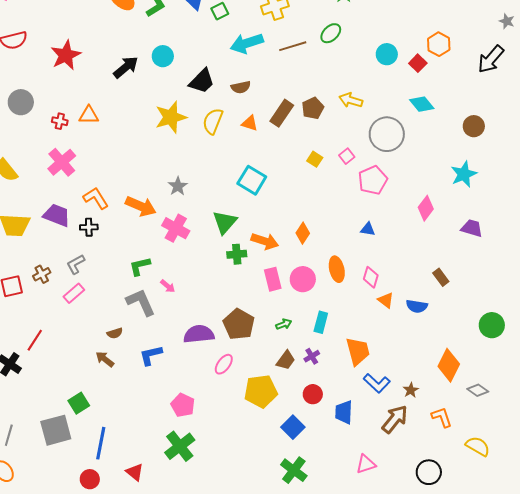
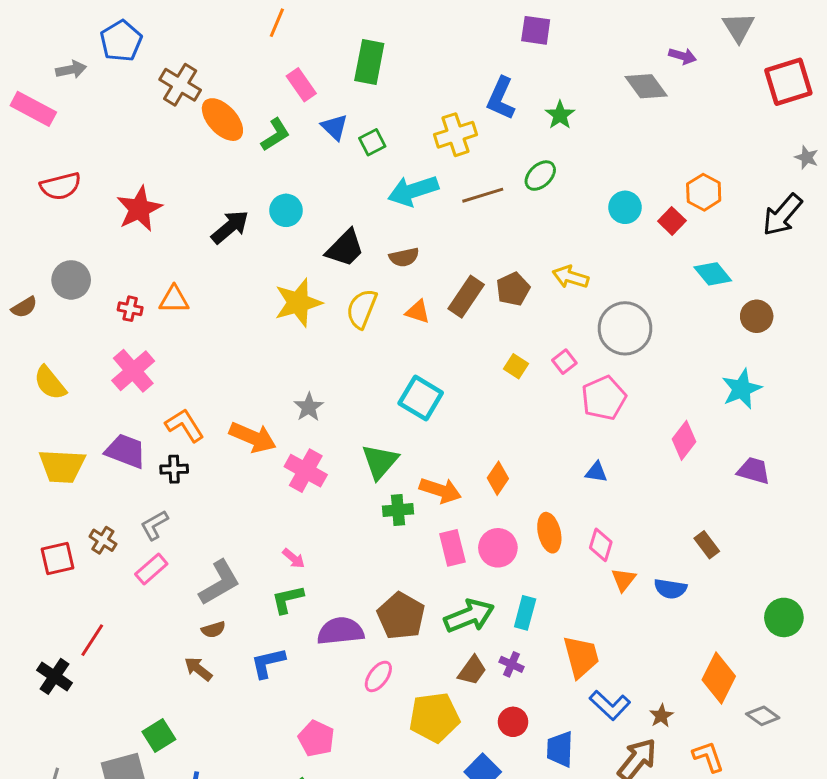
cyan diamond: (422, 104) -> (713, 274), moved
green L-shape: (140, 266) -> (288, 599), moved
brown cross: (42, 274) -> (103, 540), turned -30
orange triangle: (386, 300) -> (623, 580), turned 30
gray L-shape: (141, 302) -> (219, 583), moved, turned 84
green arrow: (284, 324) -> (469, 616), size x2.0
purple cross: (312, 356) -> (512, 664), turned -35

